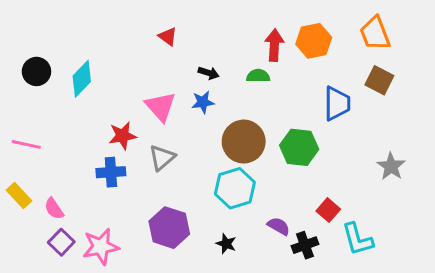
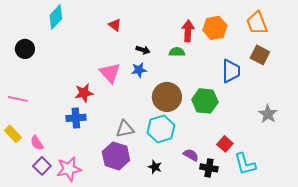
cyan diamond: (82, 79) -> (56, 17), moved
gray triangle: (162, 158) -> (125, 129), moved, turned 30
black cross: (305, 245) -> (209, 168), turned 30

